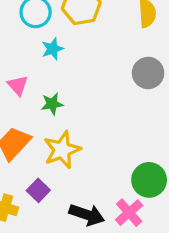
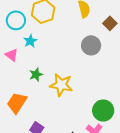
pink triangle: (18, 85) -> (12, 55), moved
yellow star: (62, 150) -> (61, 85), moved, turned -30

